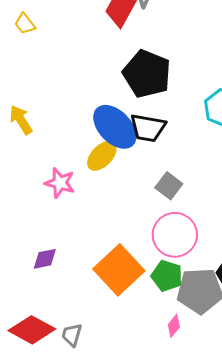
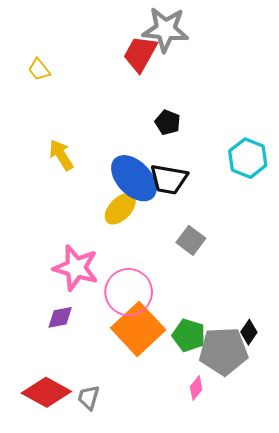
black pentagon: (147, 74) -> (168, 122), size x0.5
yellow arrow: (21, 120) -> (61, 155), moved
pink star: (60, 183) -> (76, 268), moved, size x1.4
pink circle: (175, 235) -> (129, 292), moved

